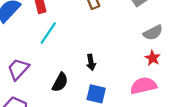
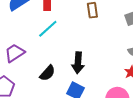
black arrow: (91, 62) -> (78, 63), size x1.5

